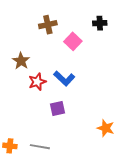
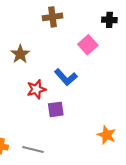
pink square: (73, 41) -> (88, 45), moved
red star: (37, 82) -> (36, 89), moved

